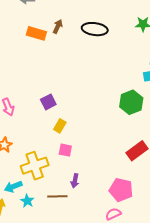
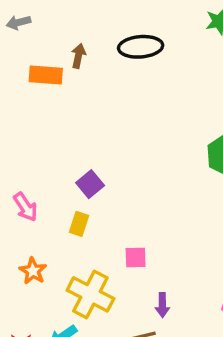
yellow rectangle: (60, 126) -> (79, 224), moved
yellow cross: (35, 166) -> (90, 294), turned -32

